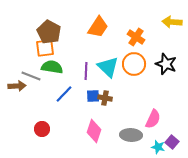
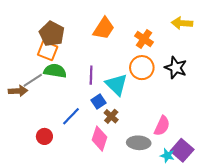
orange square: (45, 48) -> (48, 51), turned 30
cyan triangle: (108, 67) -> (116, 85), moved
gray line: (31, 76) -> (33, 80), turned -54
blue line: (64, 94) -> (71, 116), moved
blue square: (93, 96) -> (98, 102), turned -32
brown cross: (105, 98) -> (111, 116), moved, turned 32
purple square: (172, 142) -> (182, 150), size x1.5

